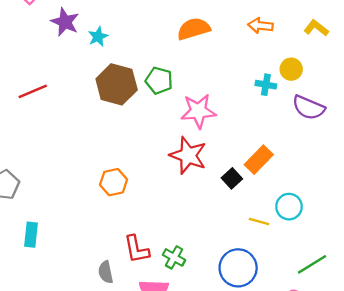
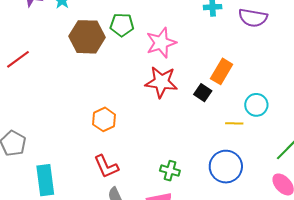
cyan rectangle: (31, 235) -> (45, 180), size x1.4
red L-shape: (137, 249) -> (106, 166), moved

